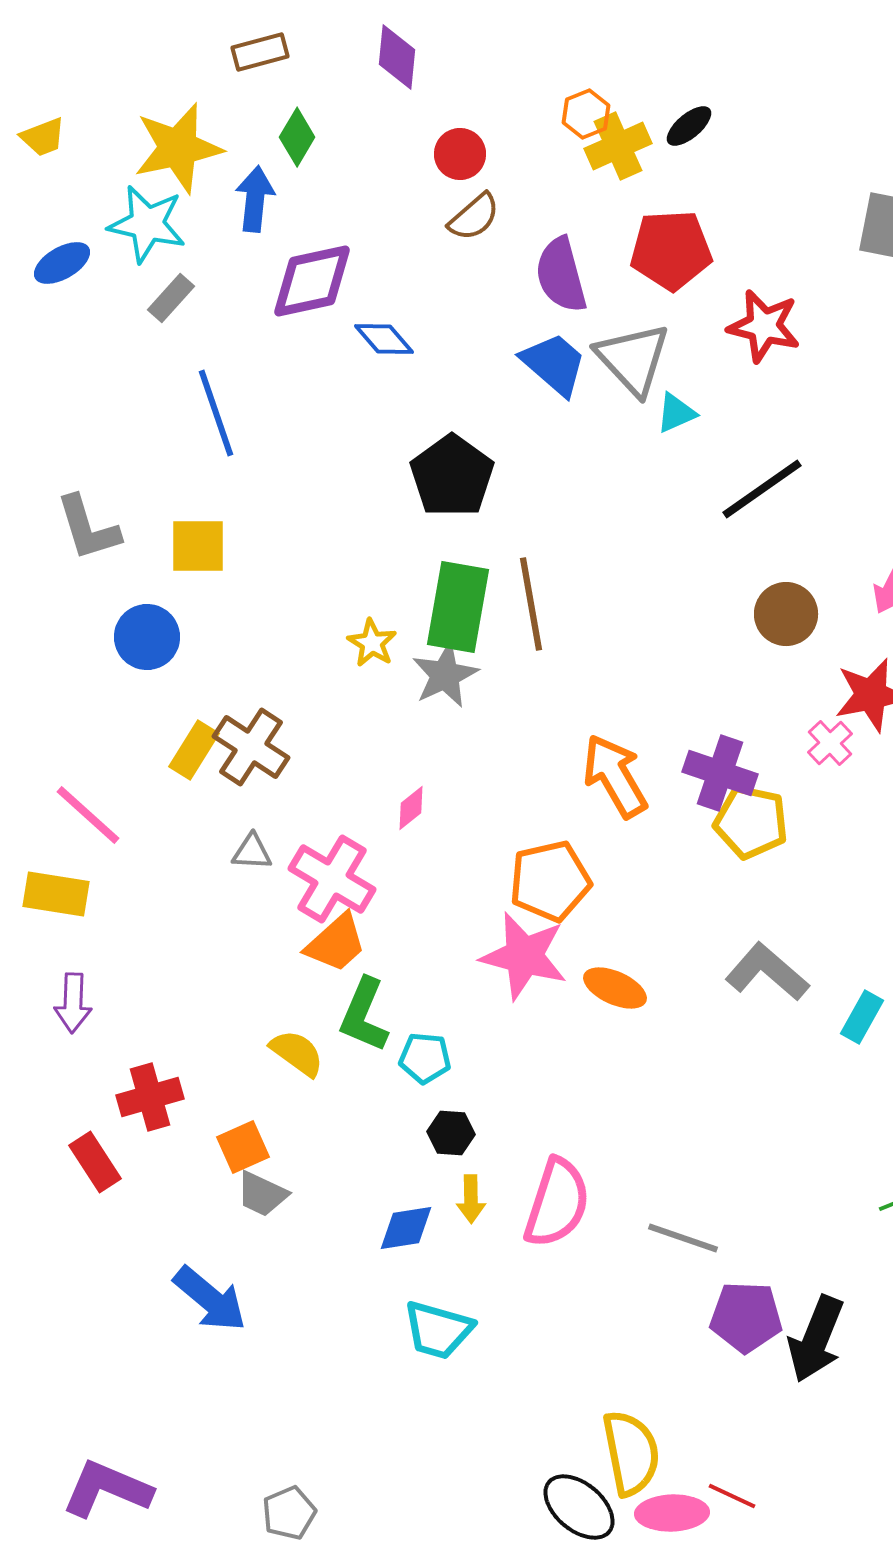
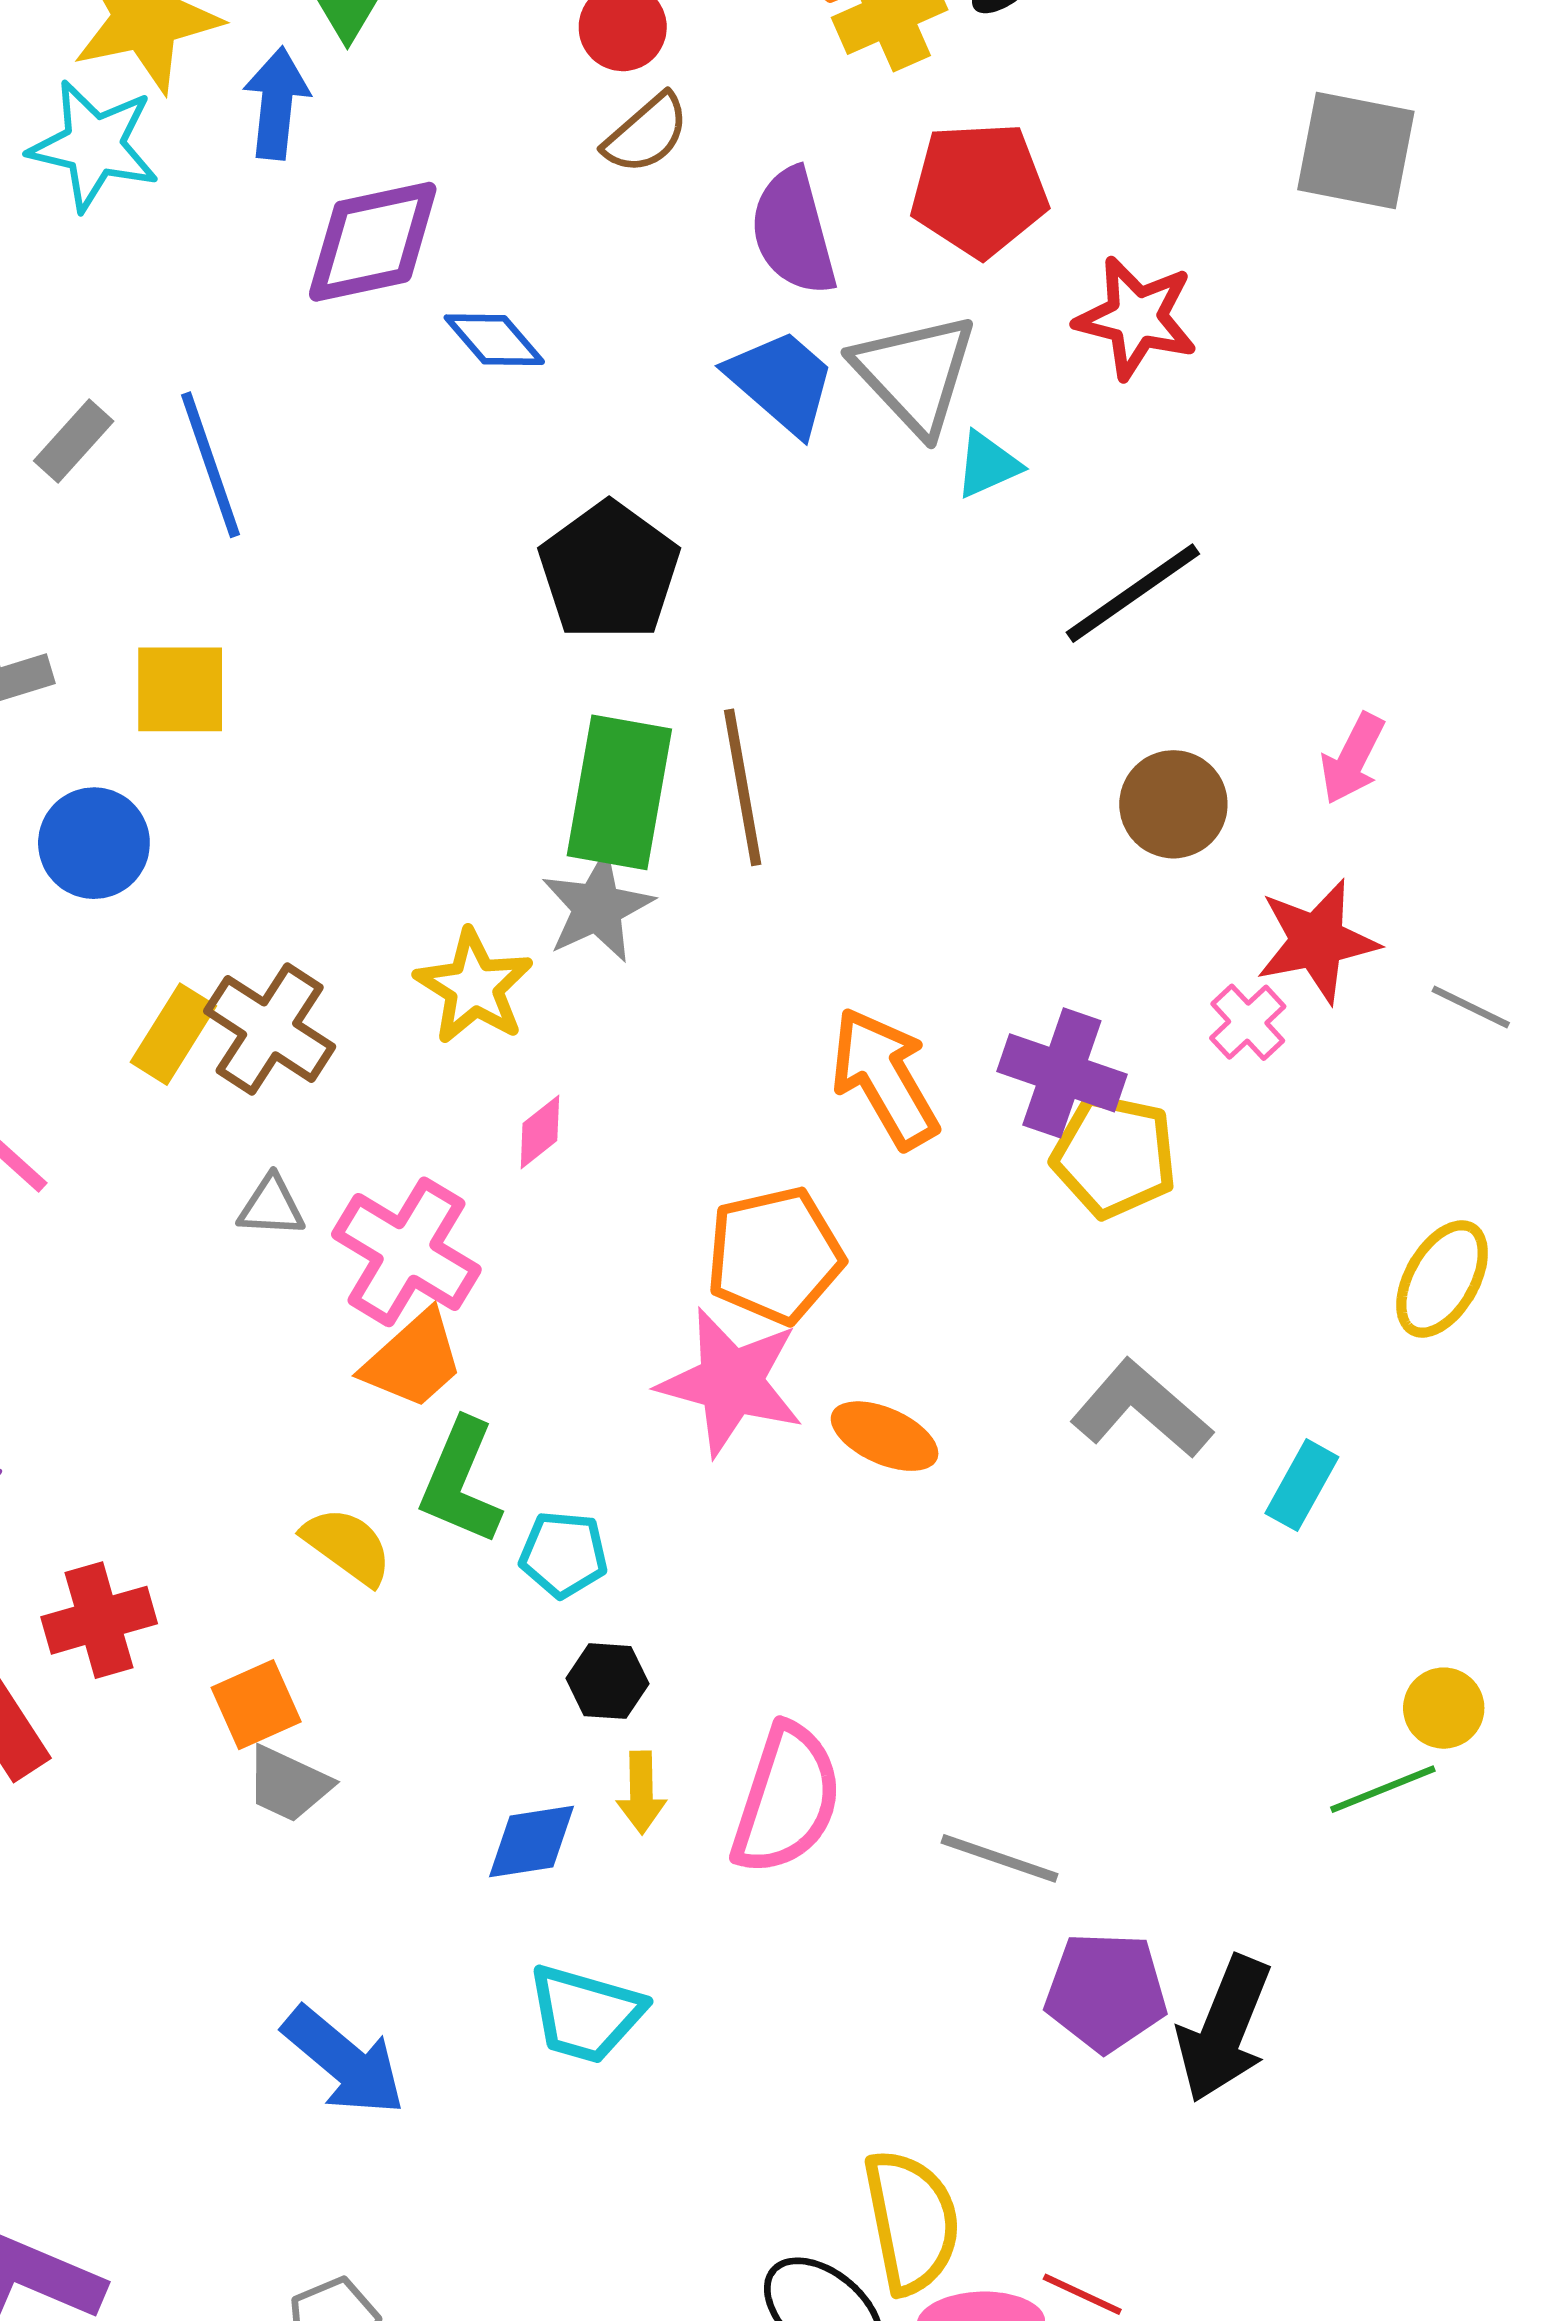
gray rectangle: (171, 298) -> (74, 441), moved
yellow star: (372, 643) -> (474, 987), moved, size x1.4
blue arrow: (210, 1299) -> (344, 2061), moved

